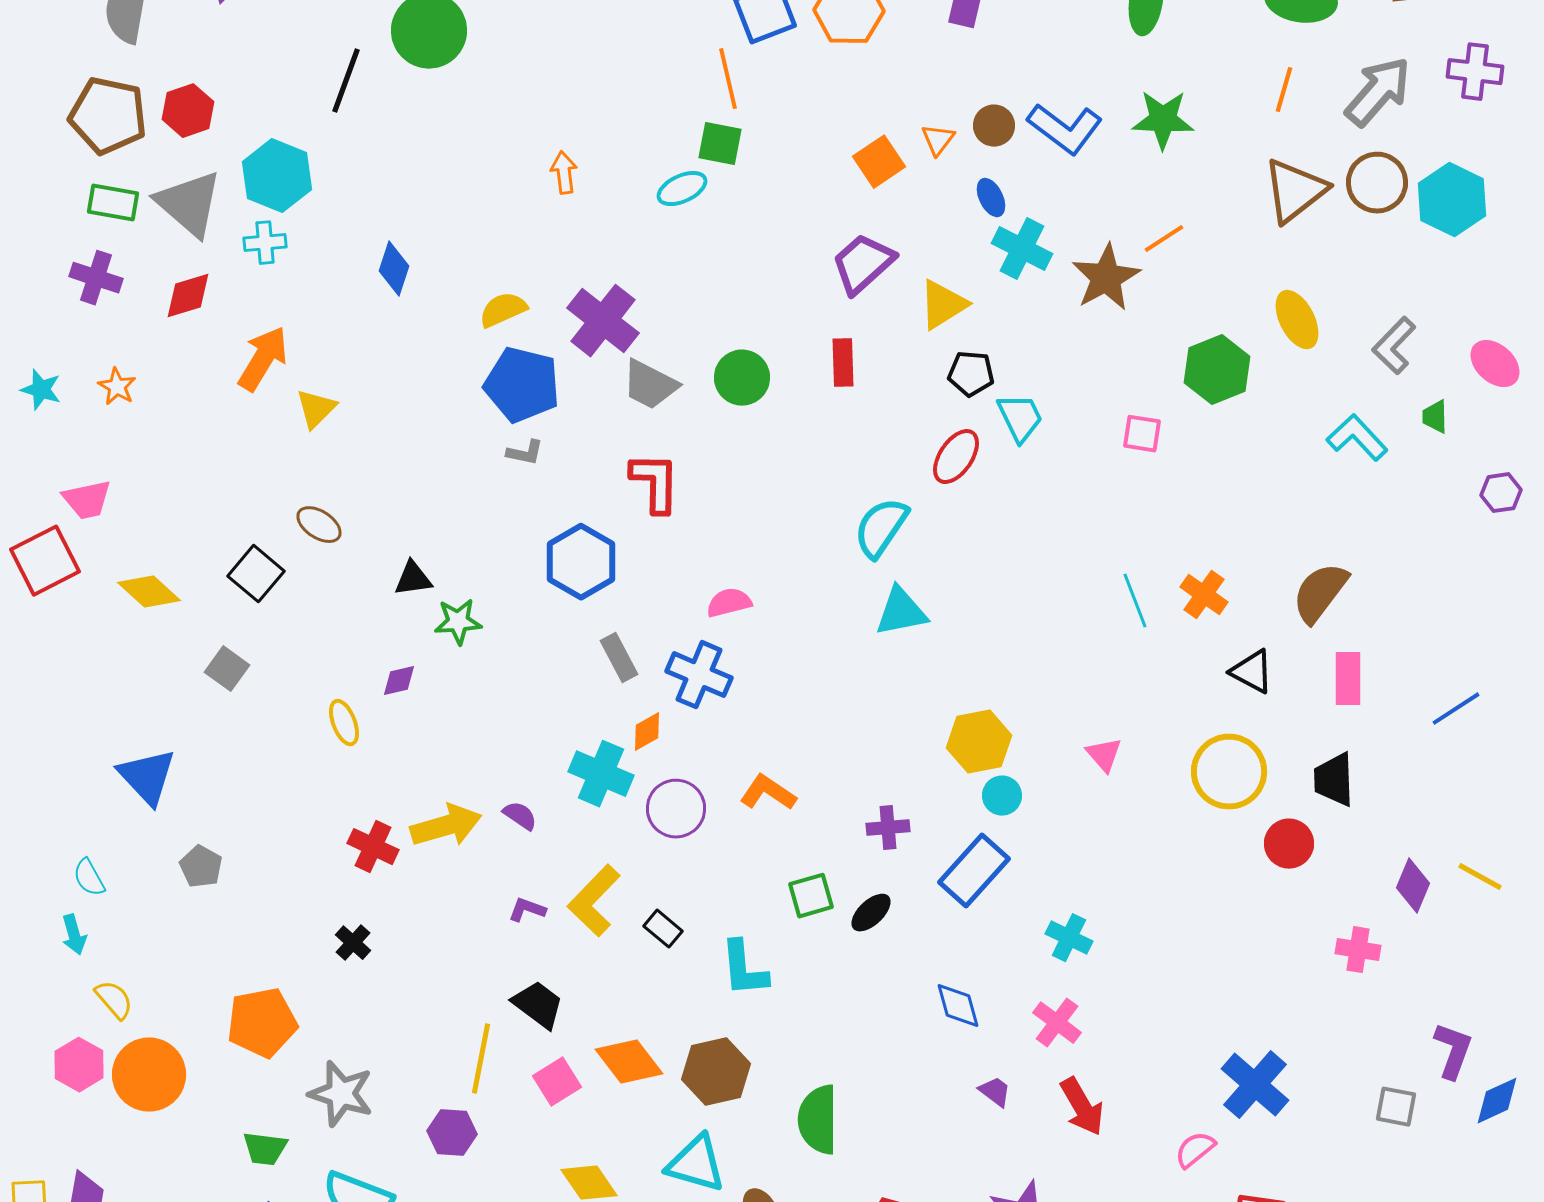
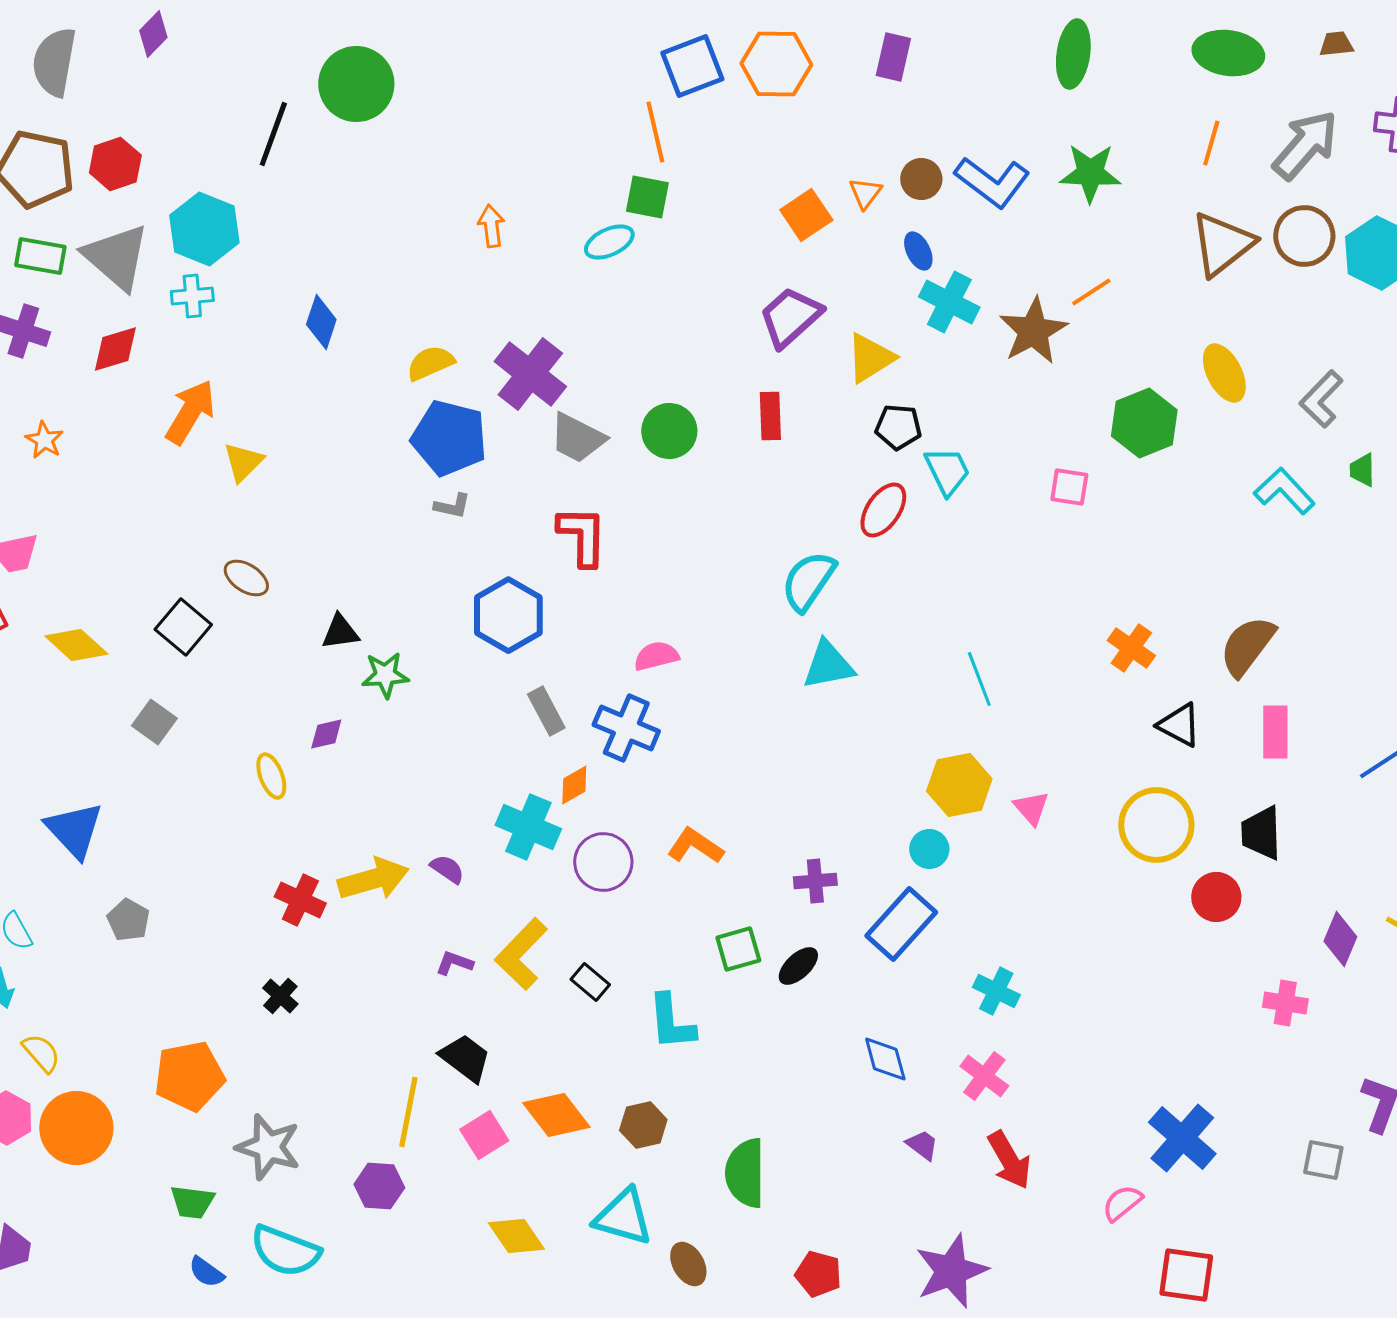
cyan line: (1135, 601) -> (979, 679), moved
yellow hexagon: (979, 742) -> (959, 785), moved
brown hexagon: (716, 1072) -> (643, 1125), size x0.7

